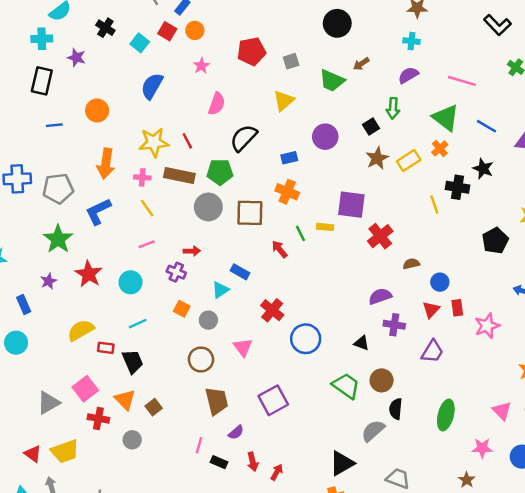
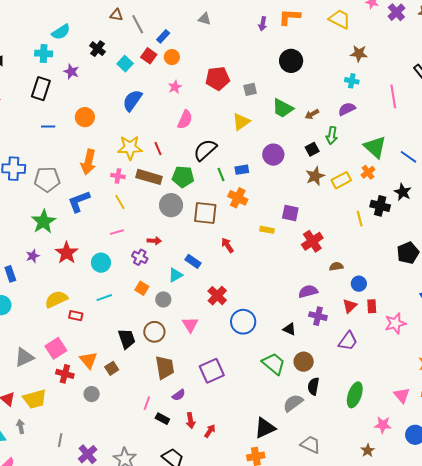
brown arrow: (361, 64) -> (312, 114), moved
pink line: (462, 81) -> (393, 96), moved, turned 60
purple square: (351, 205) -> (290, 213), size x0.7
green line: (301, 233) -> (221, 174), moved
black trapezoid: (133, 362) -> (127, 339), moved

